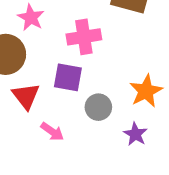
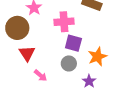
purple square: (68, 77) -> (73, 43), moved

